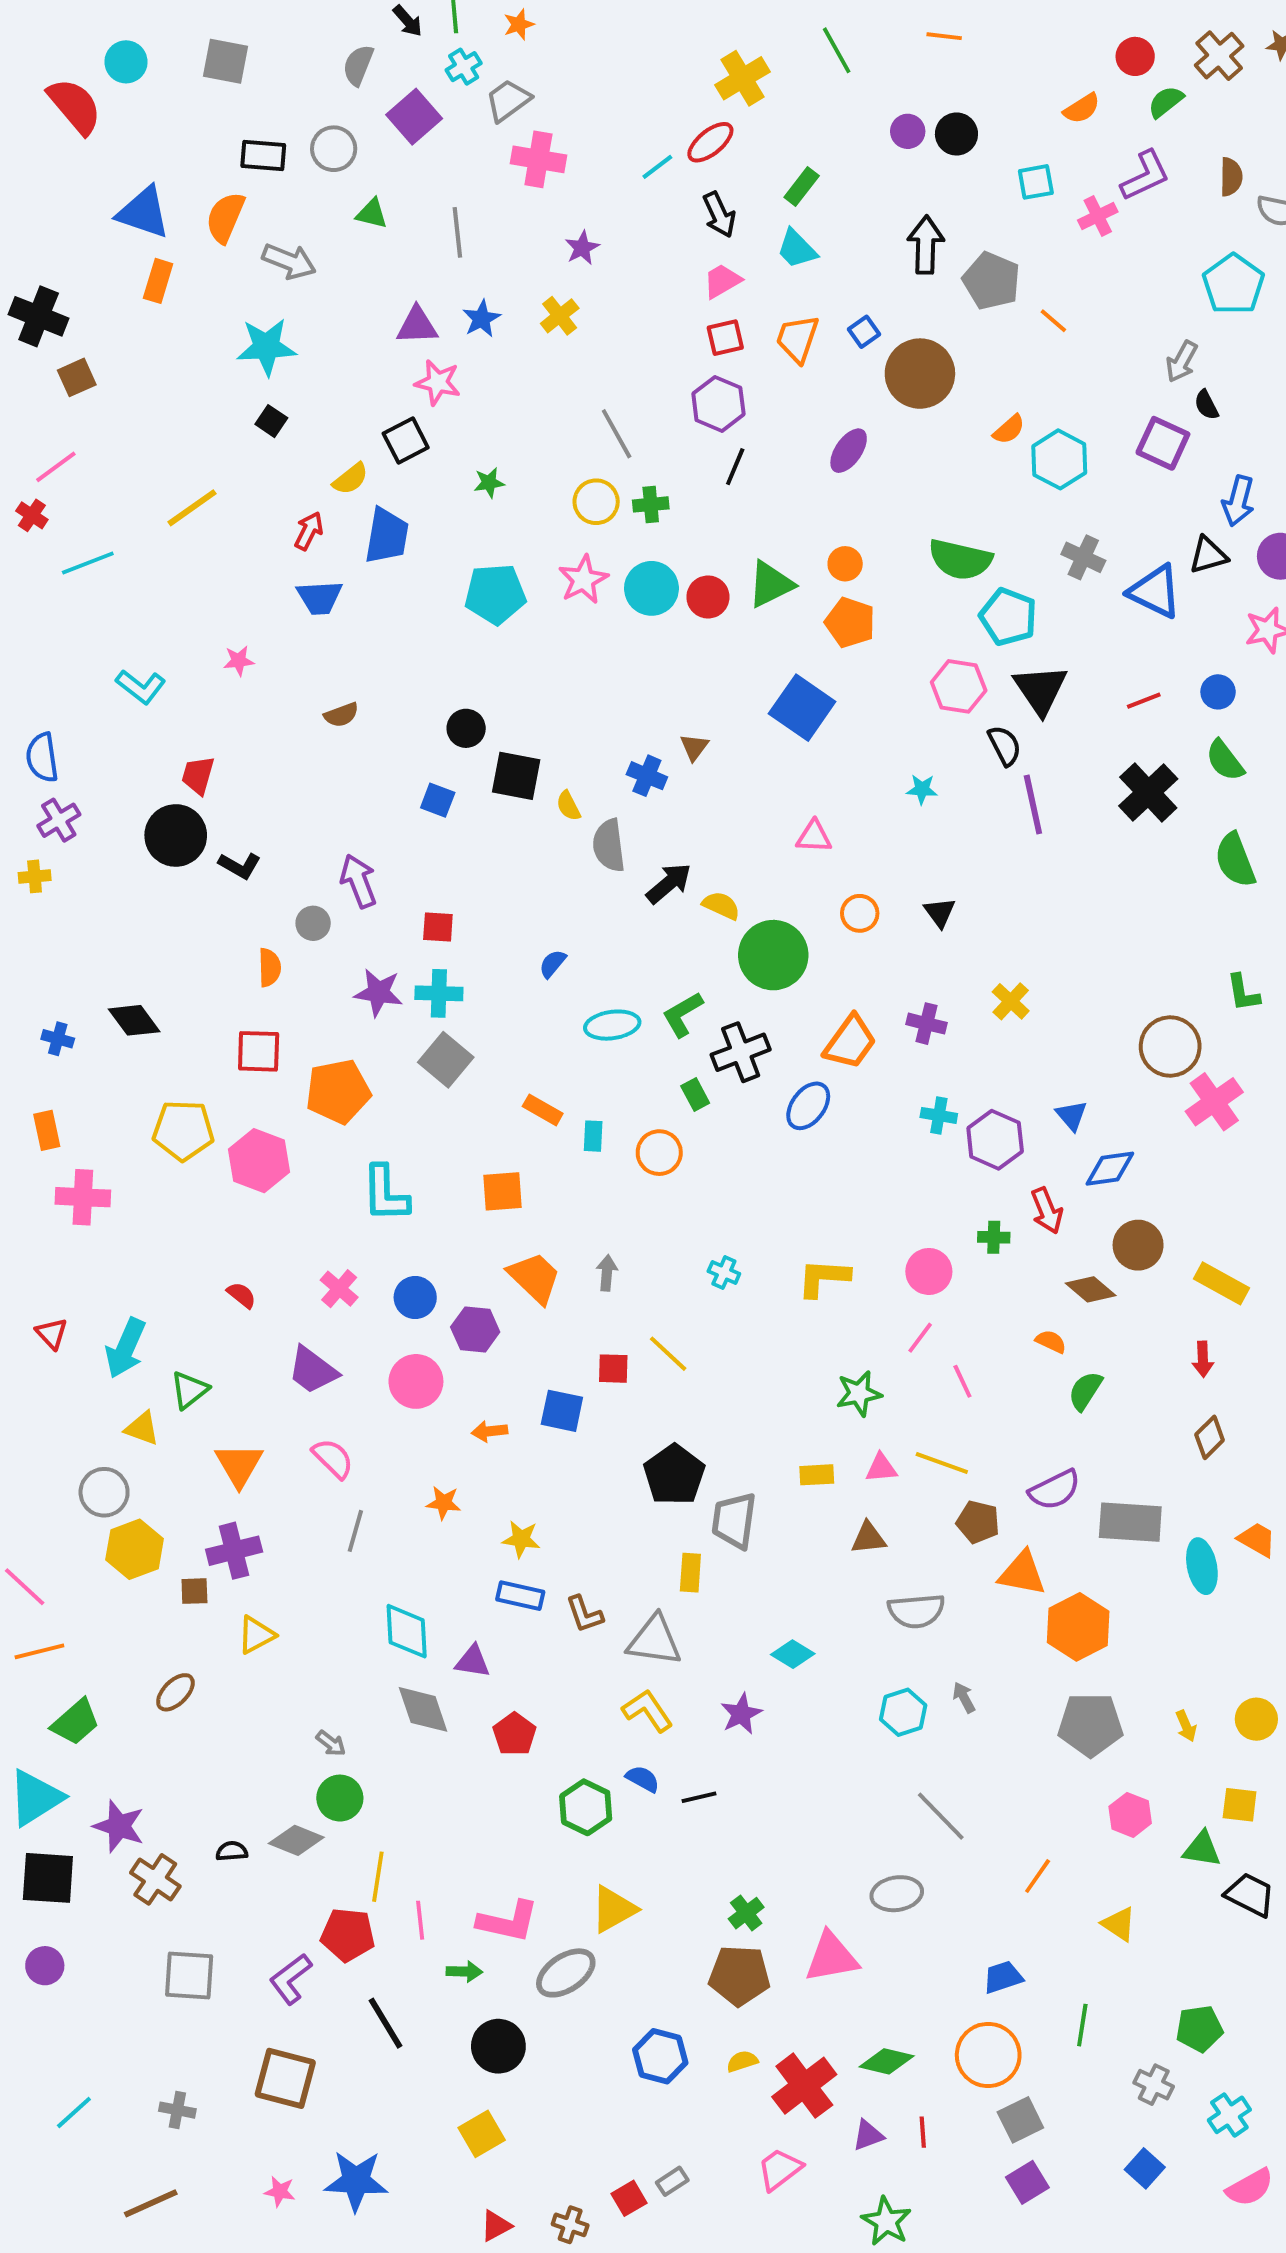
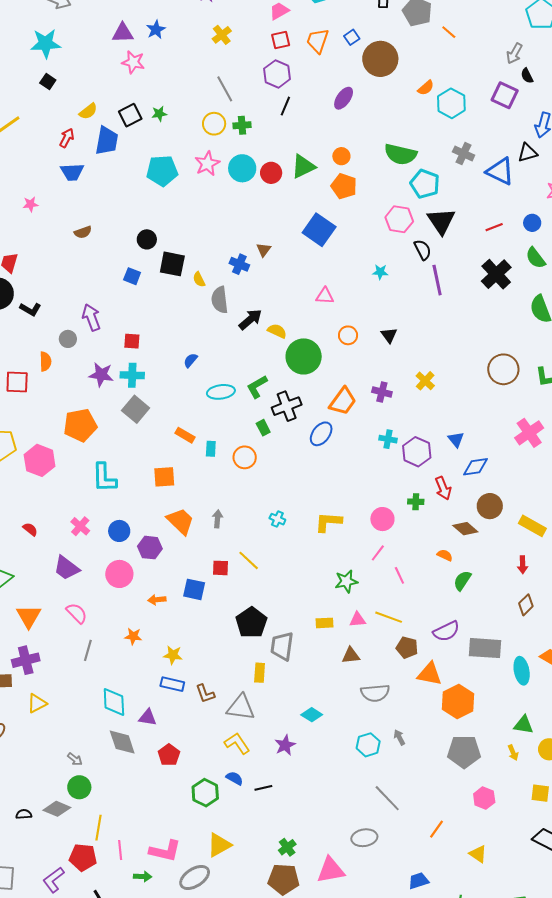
yellow cross: (560, 316) -> (222, 35), moved
black square: (406, 441) -> (130, 115), moved
brown circle: (1170, 1046) -> (503, 369), moved
red square: (259, 1051) -> (17, 382), moved
green triangle: (1202, 1849) -> (524, 725), moved

